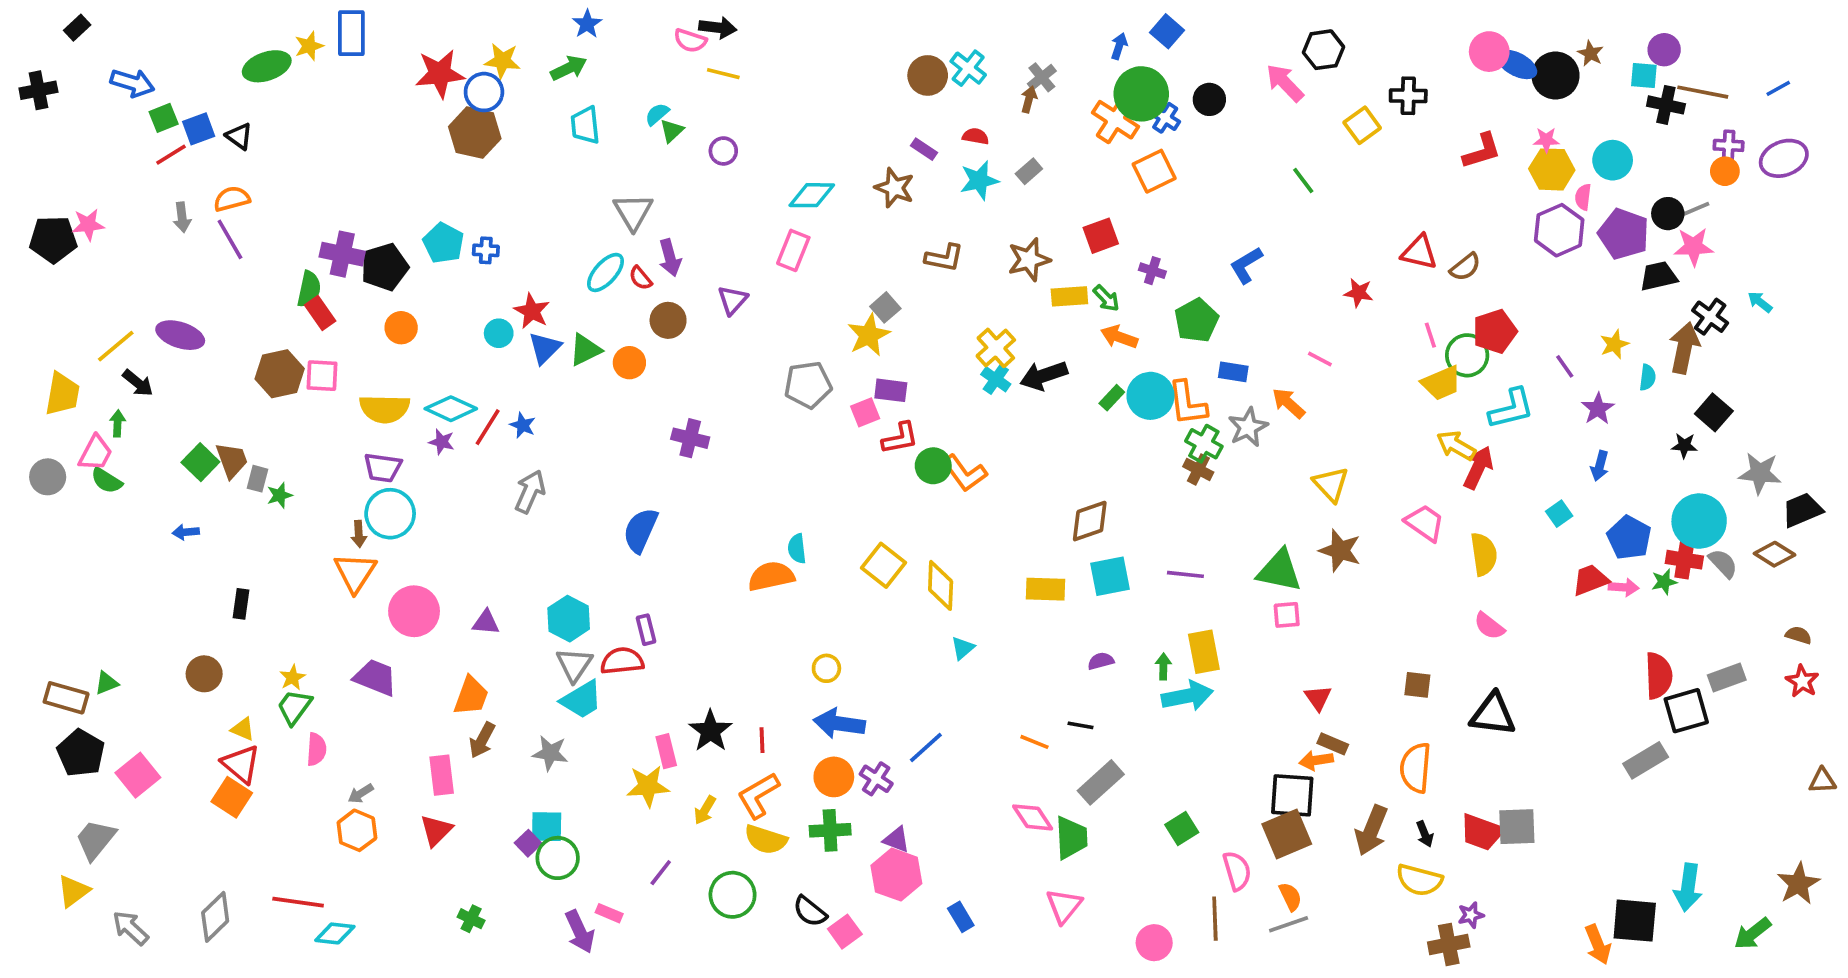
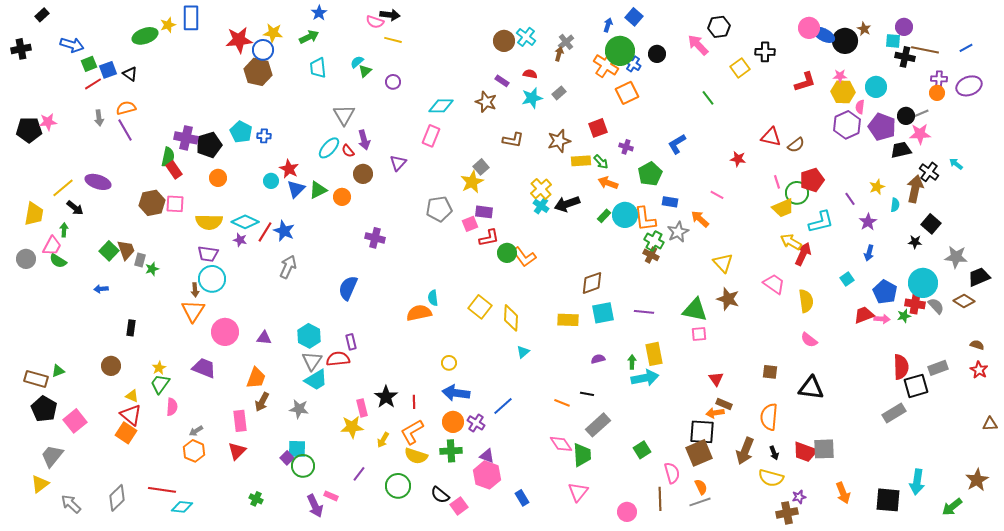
blue star: (523, 425) -> (284, 231), size x1.5
orange arrow: (1598, 944) -> (843, 493), moved

